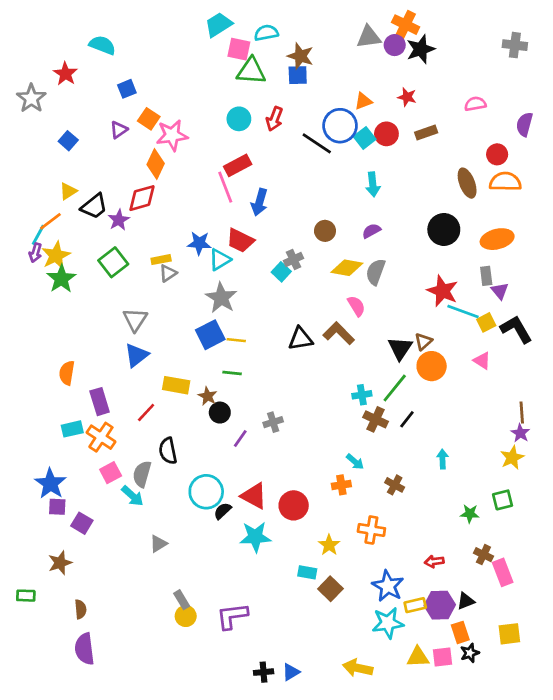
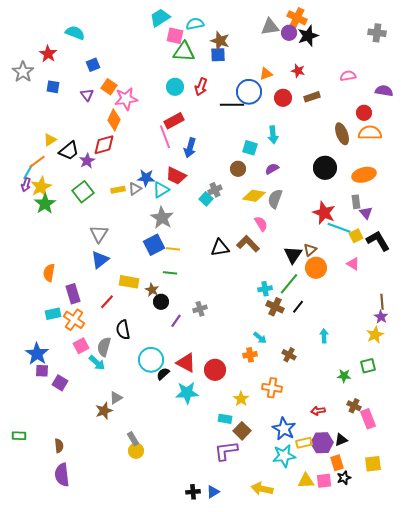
purple semicircle: (524, 124) -> (384, 91), turned 84
purple triangle: (119, 130) -> (87, 95), turned -32
cyan square: (365, 138) -> (250, 148), moved, turned -35
blue square: (68, 141) -> (53, 87), moved, turned -32
black line: (317, 143) -> (232, 105), turned -35
gray triangle: (168, 273) -> (135, 189), moved
brown star: (60, 563) -> (104, 411), moved
purple L-shape: (232, 616) -> (226, 451), moved

